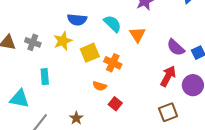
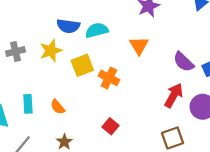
cyan semicircle: (112, 24) -> (97, 30), moved, turned -60
gray cross: (33, 42) -> (15, 51), turned -35
cyan rectangle: (45, 77) -> (28, 104), moved
orange semicircle: (100, 86) -> (58, 107), moved, turned 32

